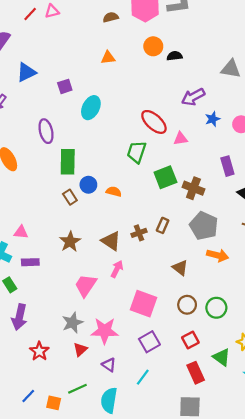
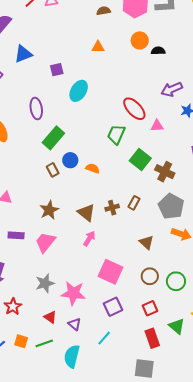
green rectangle: (68, 162) -> (53, 138), turned 35
green square: (165, 177) -> (140, 160), turned -35
purple rectangle: (30, 262) -> (16, 235), moved
pink trapezoid: (86, 285) -> (45, 242), moved
red triangle: (80, 349) -> (50, 317), moved, turned -48
orange square: (54, 403) -> (21, 341), moved

